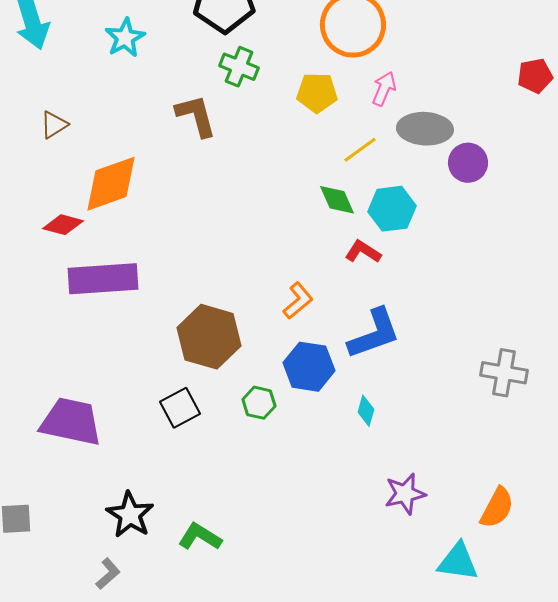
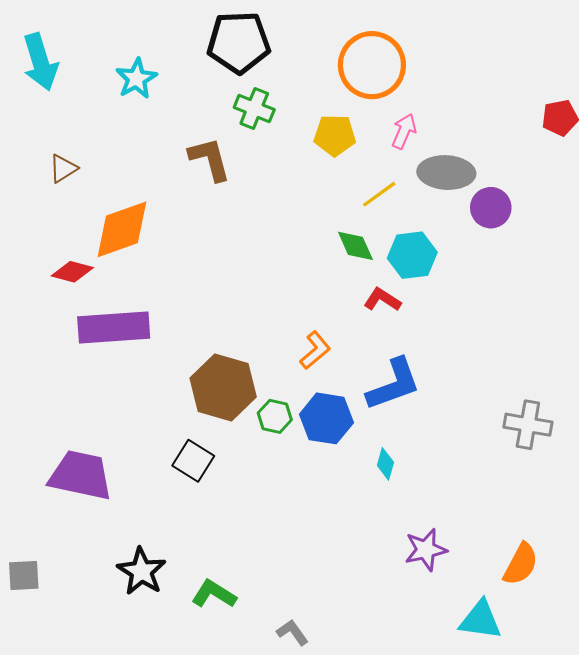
green hexagon: (259, 403) -> (275, 416), moved
black square: (180, 408) -> (193, 461), turned -30
gray L-shape: (108, 574) -> (292, 632), moved, turned -84

